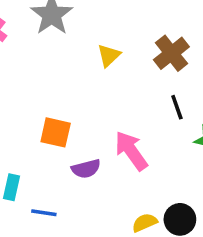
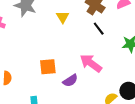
black line: (177, 107) -> (99, 29), moved

